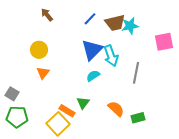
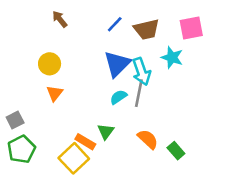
cyan star: (130, 26) -> (172, 57), moved, turned 30
pink square: (164, 42) -> (191, 28), moved
gray line: (136, 73) -> (139, 93), moved
gray square: (12, 94) -> (15, 120), turned 32
green pentagon: (17, 117) -> (21, 149), turned -30
green rectangle: (138, 118) -> (176, 151), turned 64

